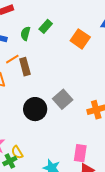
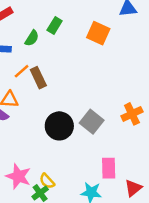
green semicircle: (25, 34) -> (32, 38), turned -152
gray square: (63, 99) -> (92, 122), moved
pink rectangle: (80, 153) -> (109, 168), moved

